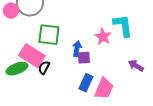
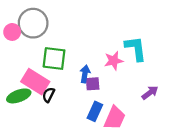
pink star: (103, 37) -> (114, 61), turned 30
purple arrow: (136, 66) -> (150, 93), turned 112

